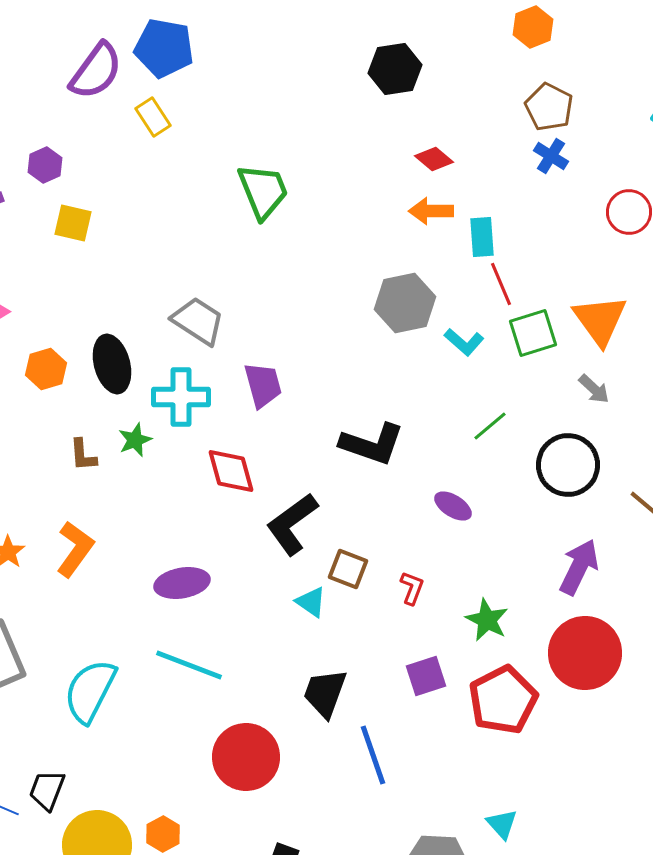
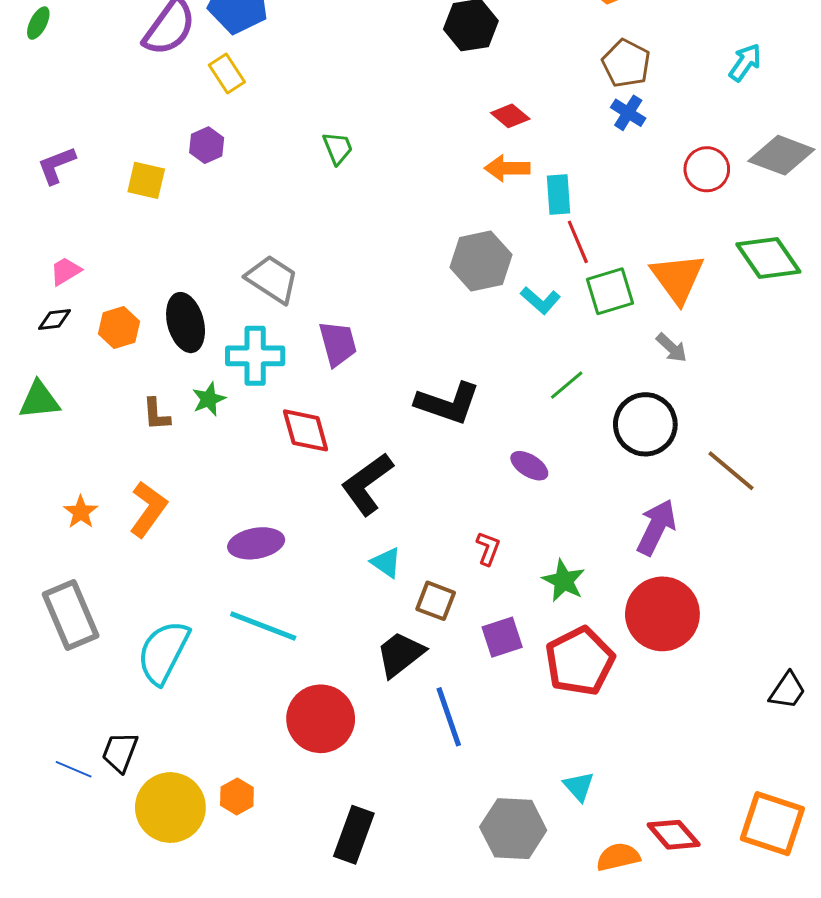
purple hexagon: (45, 165) -> (207, 145), moved
green trapezoid: (263, 191) -> (338, 148), size x0.6
brown square: (348, 569) -> (436, 601), moved
black trapezoid: (325, 693) -> (400, 654), turned 32

